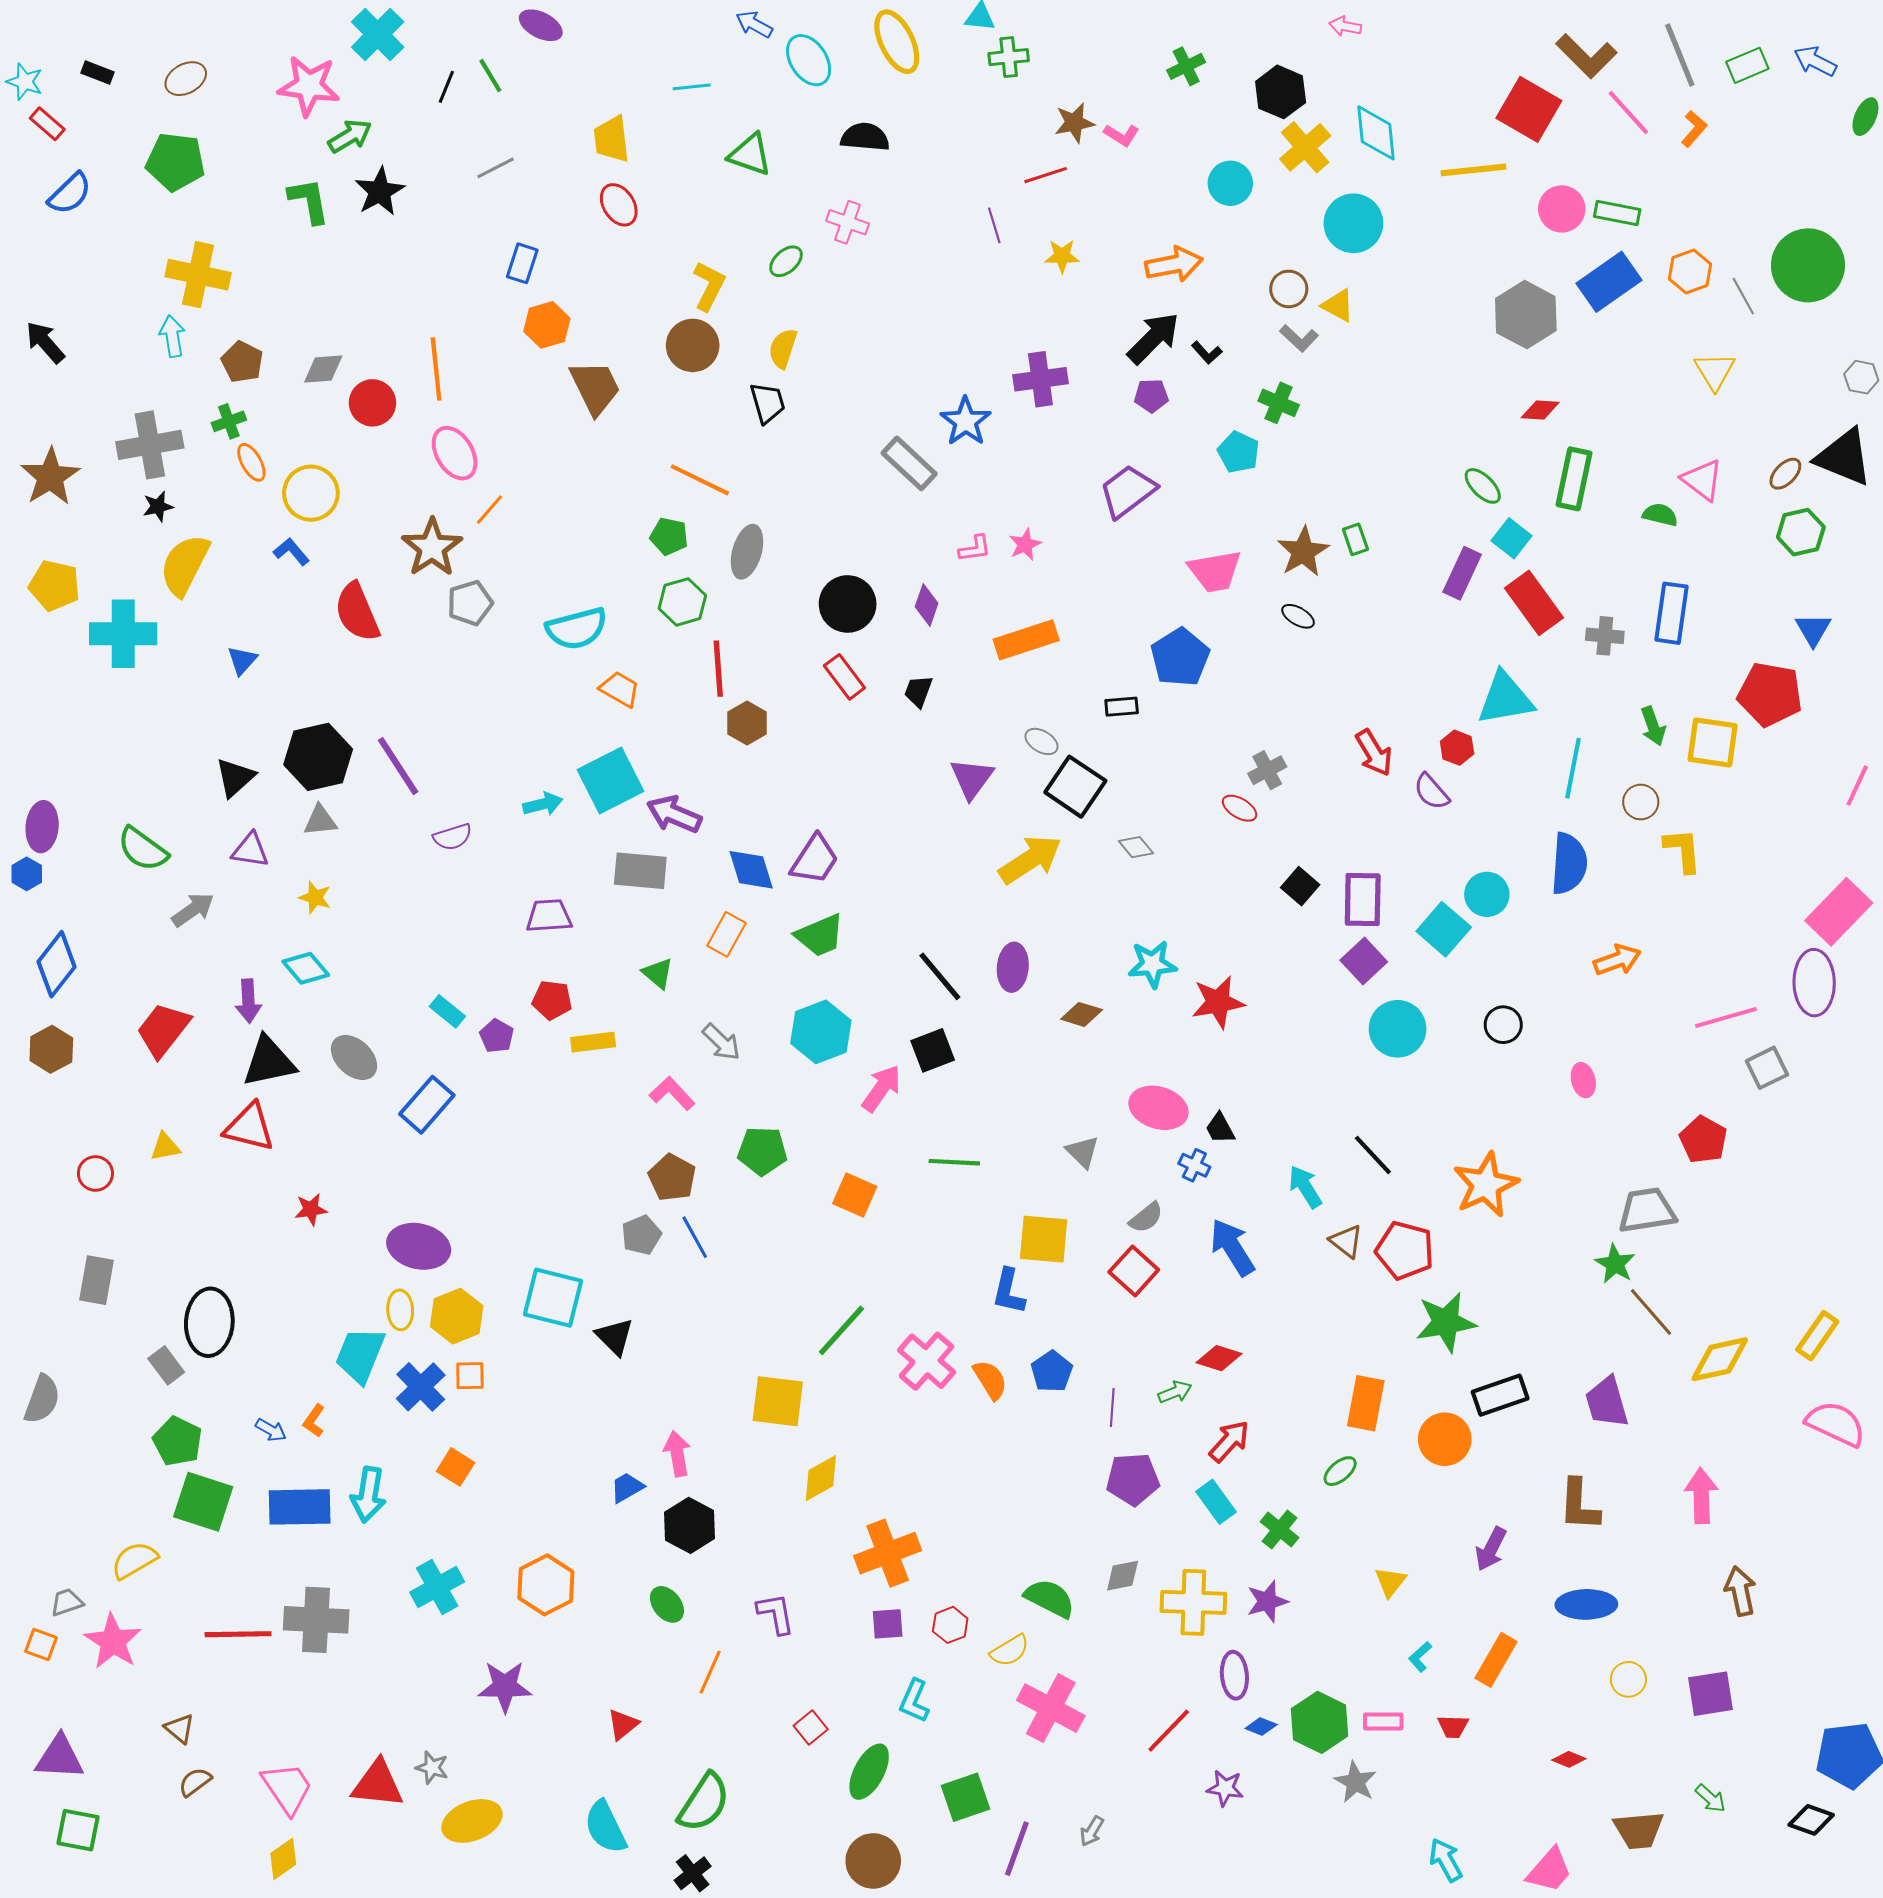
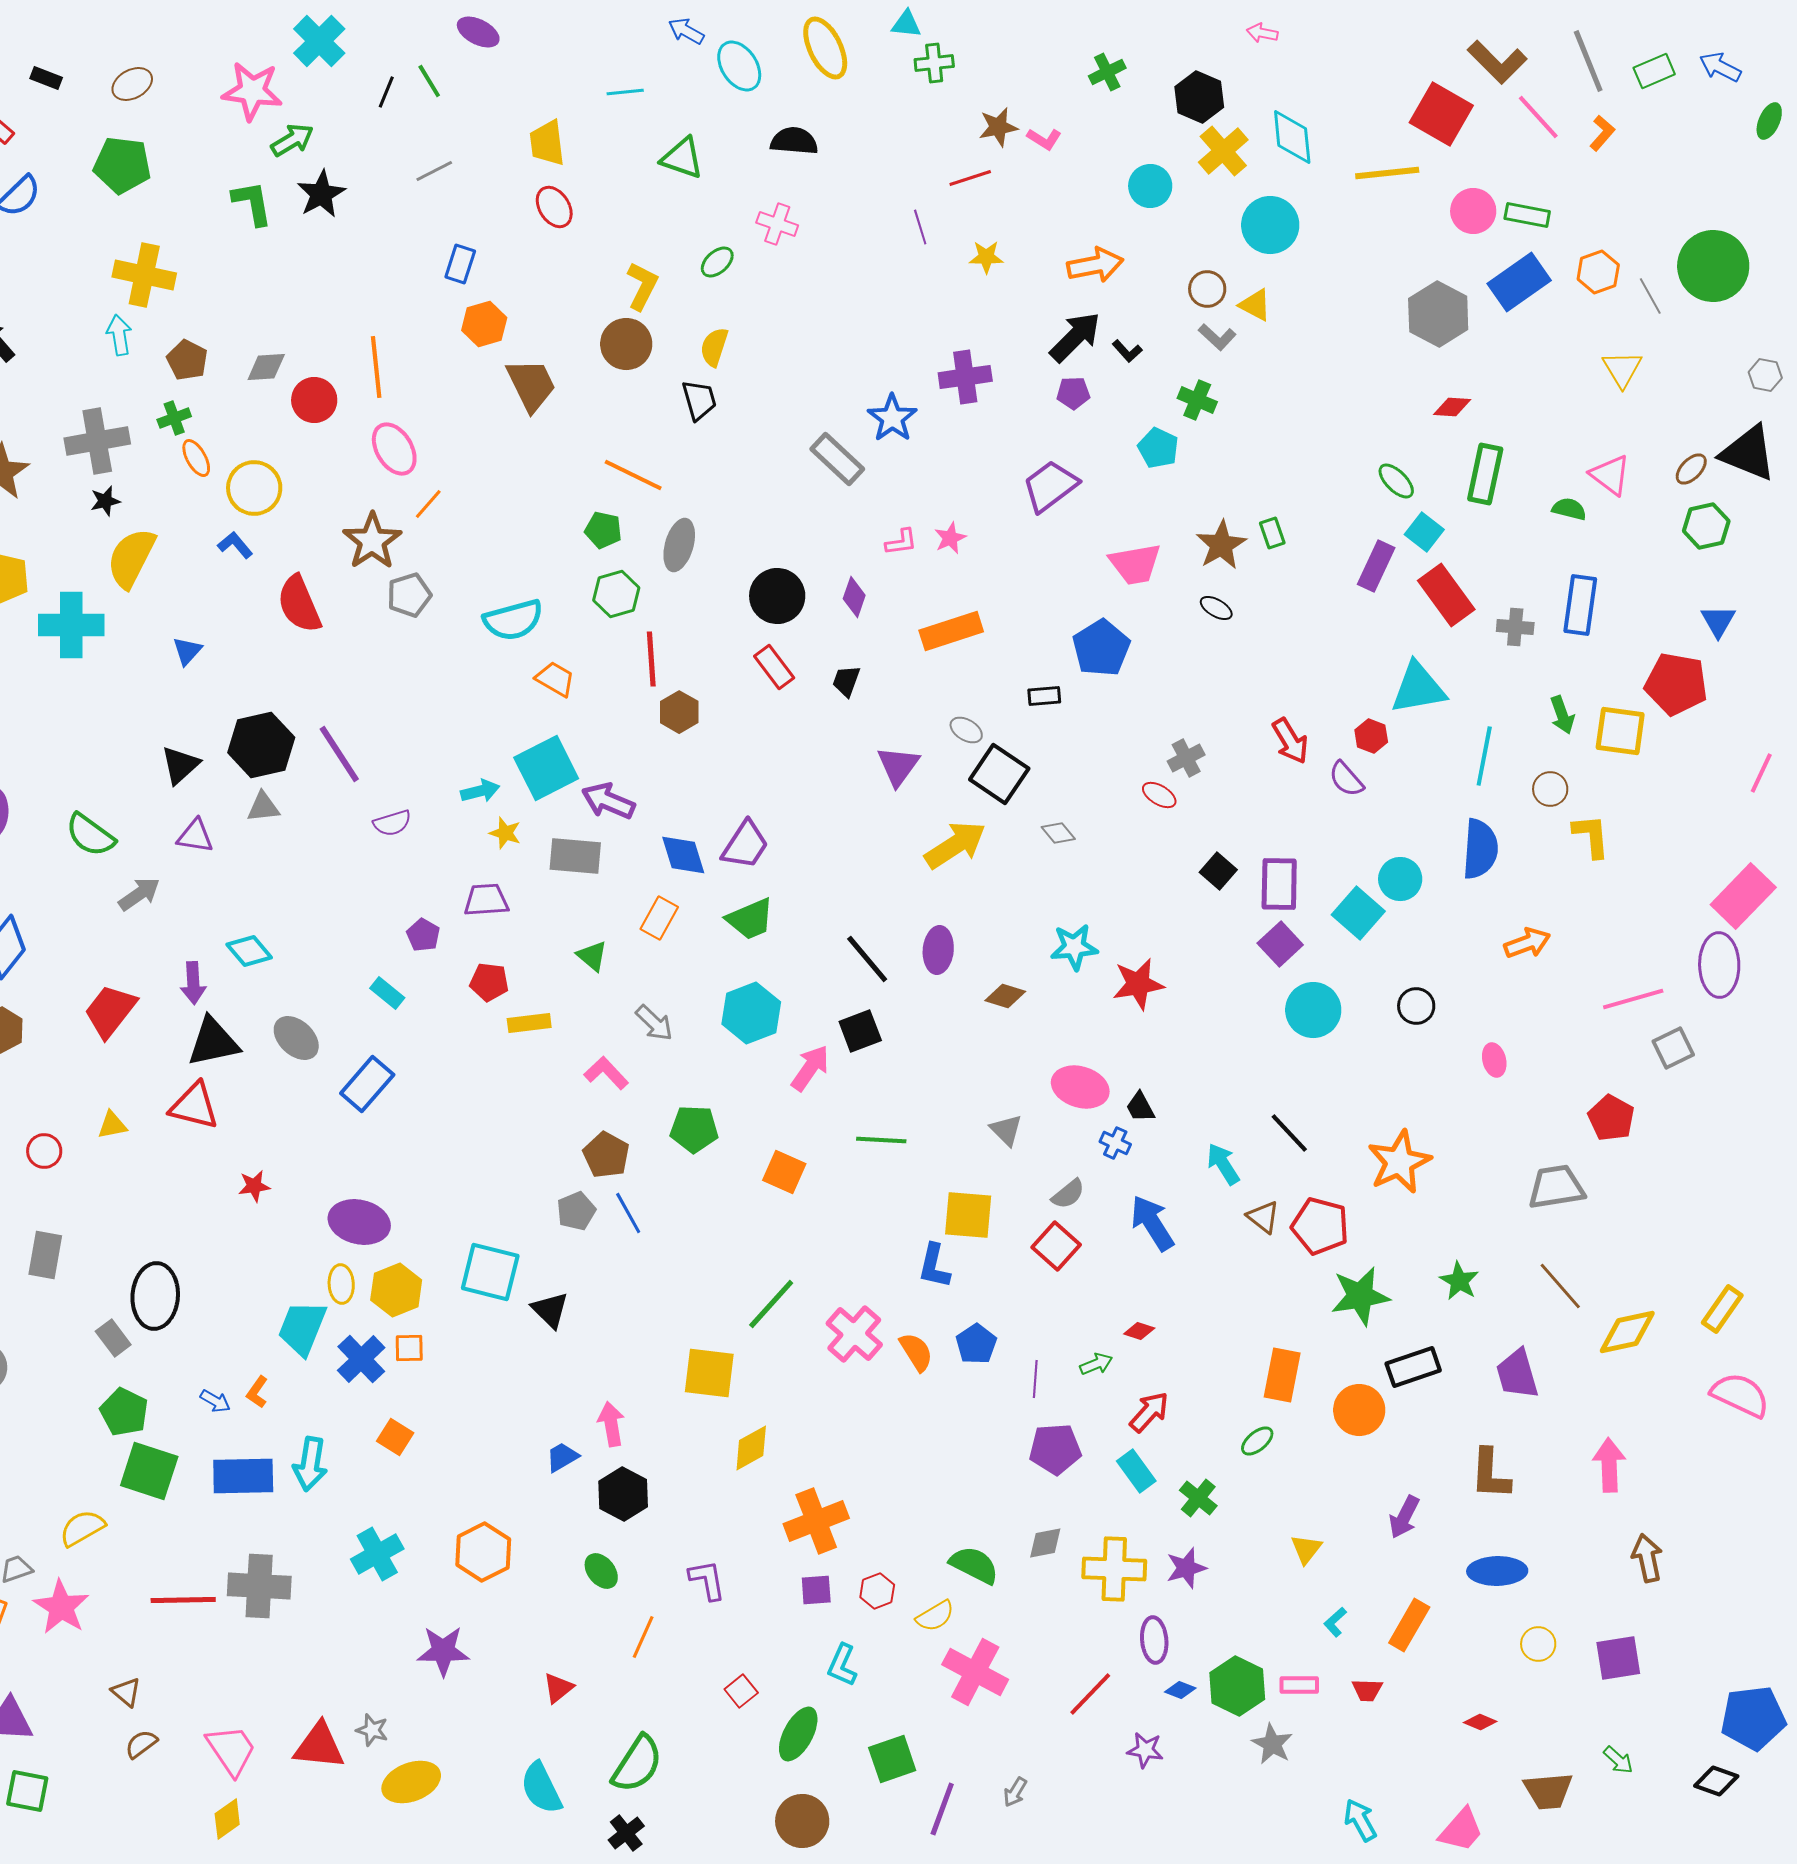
yellow star: (315, 897) -> (505, 833), moved
purple pentagon: (497, 1036) -> (423, 935), moved
green star: (1615, 1264) -> (1459, 1281), moved
red diamond: (1219, 1358) -> (1139, 1331), size x0.7

